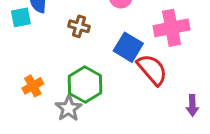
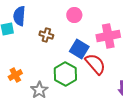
green hexagon: (85, 84) -> (65, 74), moved

